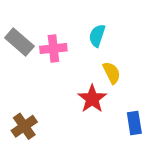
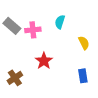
yellow semicircle: (112, 73) -> (84, 43), moved
red star: (92, 99) -> (44, 61), moved

